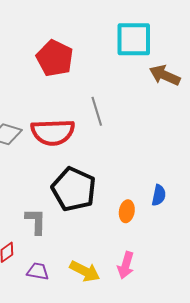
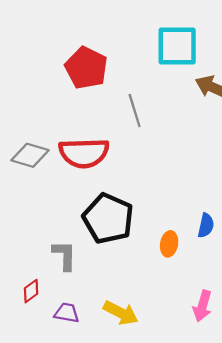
gray line: (97, 111) -> (135, 110), moved
pink arrow: (126, 265) -> (202, 306), moved

